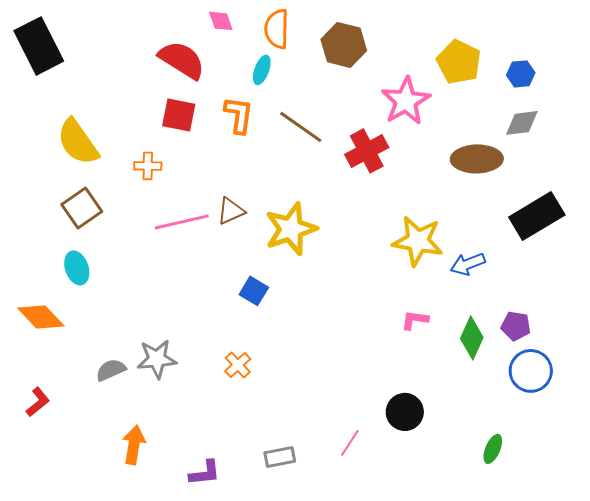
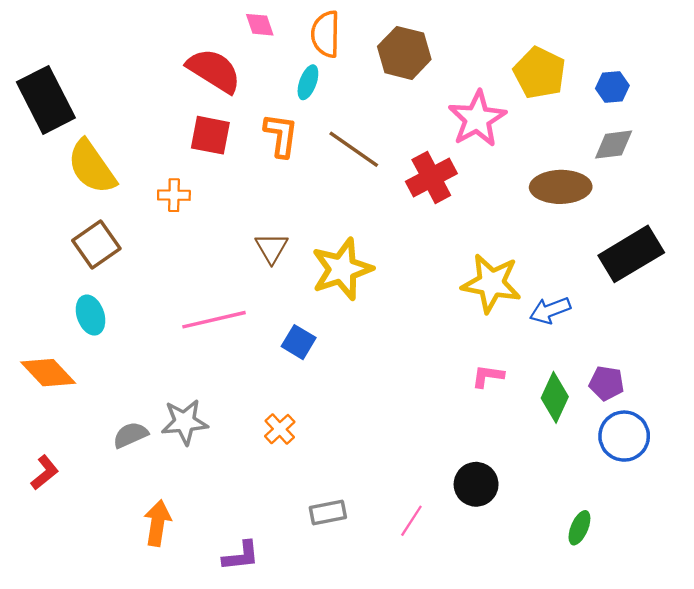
black rectangle: (39, 46) -> (46, 100), moved
brown triangle: (231, 211) -> (272, 248), turned -36
pink line: (182, 222) -> (214, 320), moved
gray rectangle: (280, 457) -> (328, 512), moved

